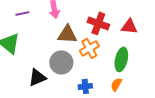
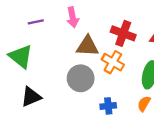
orange cross: (89, 48) -> (113, 62), turned -30
black triangle: (37, 77) -> (31, 97), moved

